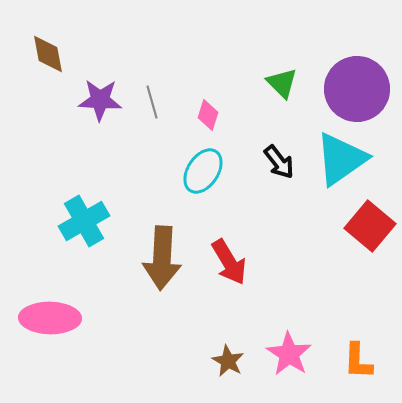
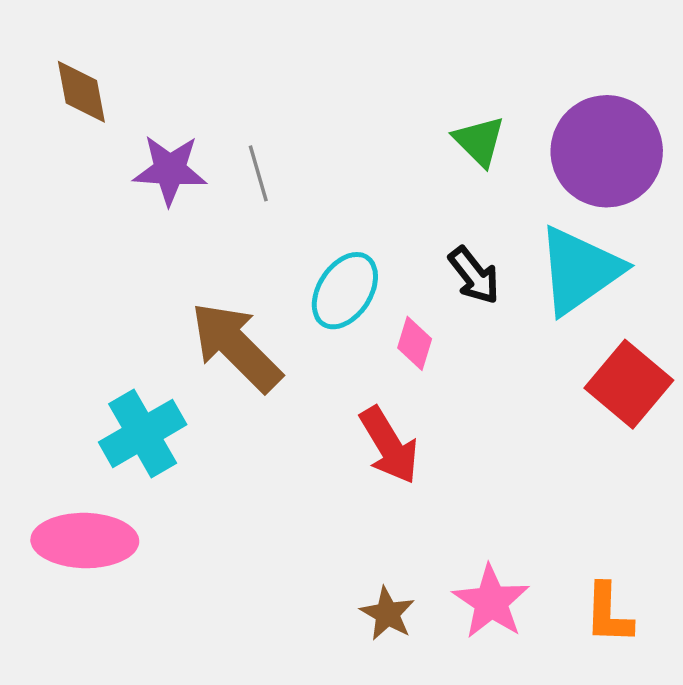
pink diamond: (208, 115) -> (415, 343), moved
cyan cross: (84, 221) -> (143, 433), moved
brown arrow: (162, 258) -> (236, 347), moved, turned 132

